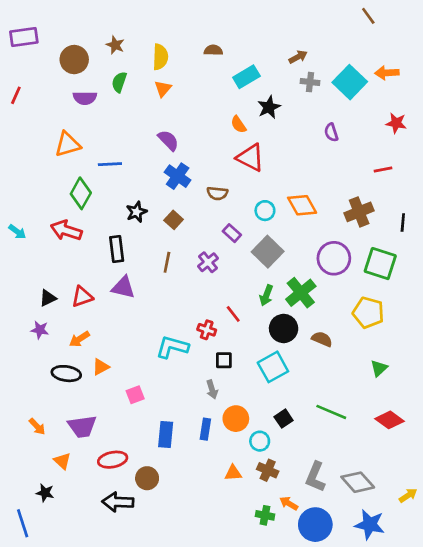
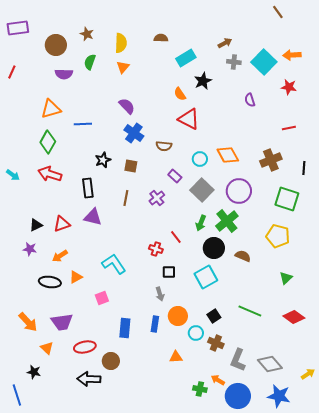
red star: (396, 123) -> (289, 87), moved
green diamond: (81, 193) -> (48, 142), moved
brown square: (174, 220) -> (131, 166), turned -32
purple circle: (334, 258) -> (239, 191), moved
cyan L-shape: (172, 347) -> (114, 264), moved, turned 40
orange arrow: (37, 427) -> (28, 322), size x1.5
brown cross: (268, 470) -> (216, 343), moved

